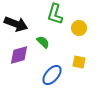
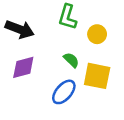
green semicircle: (43, 42) -> (71, 60), moved
yellow square: (79, 62) -> (97, 76), size x1.6

